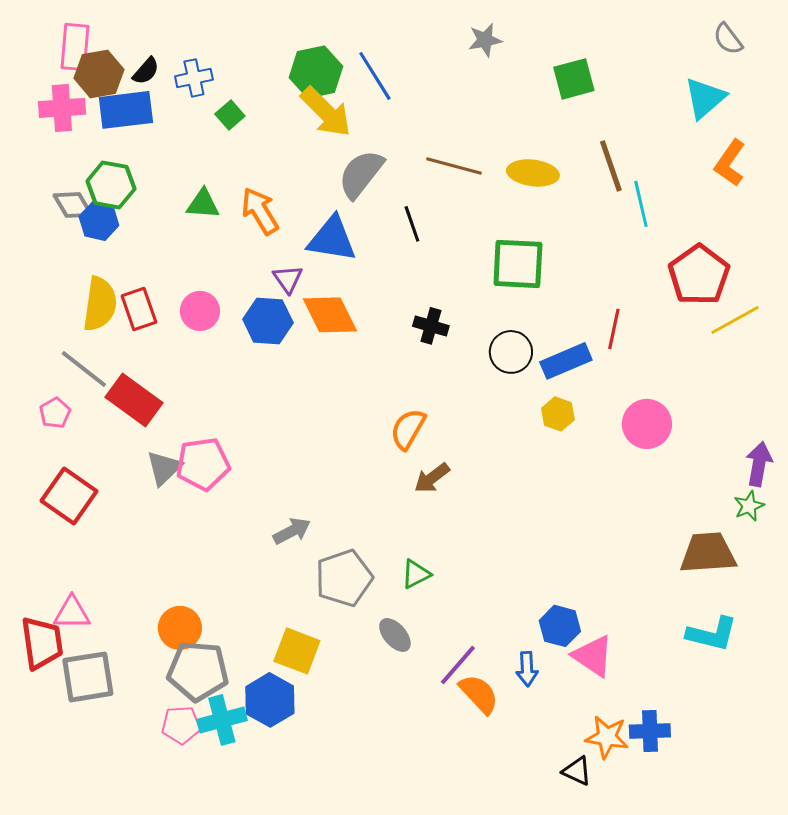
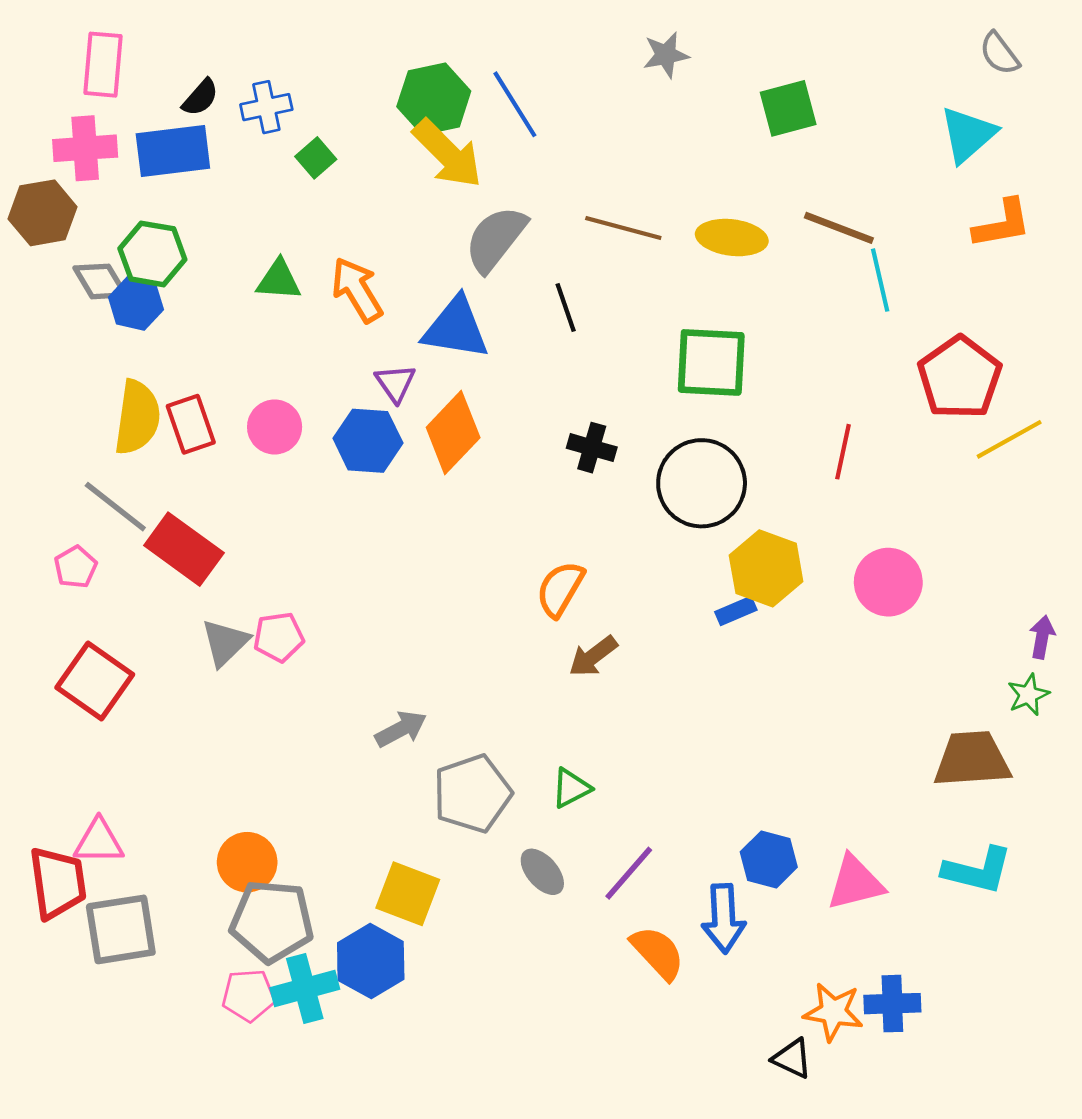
brown hexagon: (99, 74) -> (43, 213), moved
orange L-shape: (730, 163) -> (1002, 224), turned -135
brown line: (611, 166) -> (839, 228), turned -50
orange diamond: (330, 315) -> (453, 432), turned 70
black circle: (511, 352) -> (702, 483), size x1.5
blue rectangle: (566, 361) -> (736, 611), moved, size x0.6
yellow hexagon: (558, 414) -> (766, 568), size x1.6
pink pentagon: (203, 464) -> (279, 637), size x0.7
purple arrow: (759, 464) -> (1042, 637), size x0.7
pink triangle: (593, 656) -> (855, 883), moved, turned -48
purple line: (458, 665) -> (629, 873), moved
blue arrow: (527, 669) -> (724, 918), size x1.4

